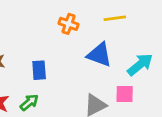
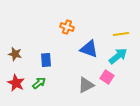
yellow line: (115, 18) -> (121, 34), moved
pink square: (125, 94) -> (107, 77), turned 32

